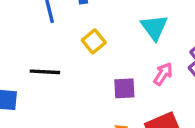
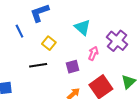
black line: (45, 72) -> (38, 65), moved

